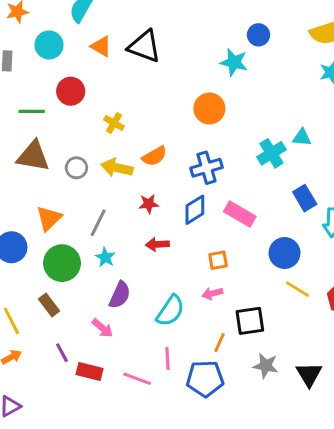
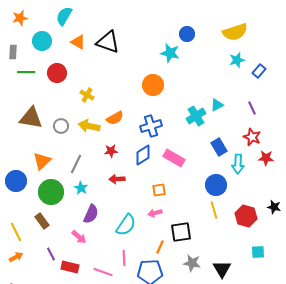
green line: (32, 111) -> (26, 72), moved
cyan triangle: (302, 137) -> (217, 105), turned -32
blue circle: (285, 253) -> (216, 185), moved
yellow line: (298, 289) -> (214, 210), turned 42

